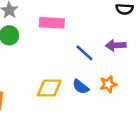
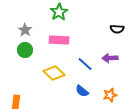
orange star: (108, 84) -> (110, 95), moved
yellow diamond: (49, 88) -> (54, 73), moved, turned 45

